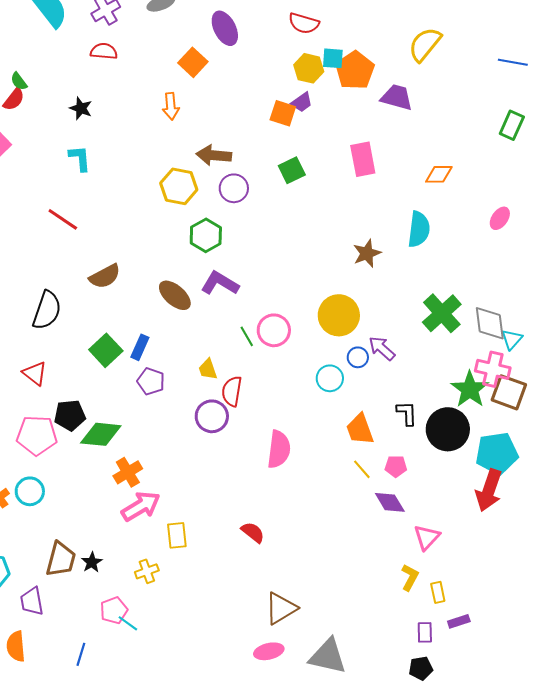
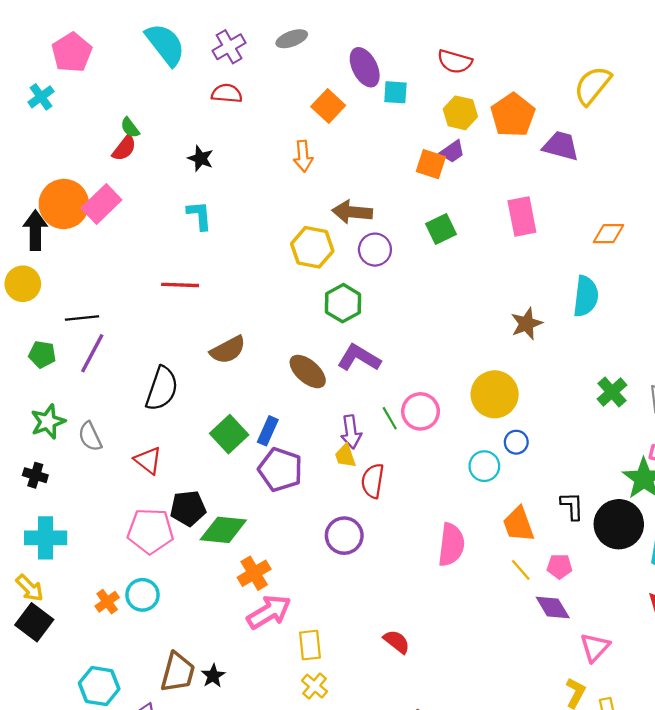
cyan square: (333, 58) -> (395, 92), moved
red line: (63, 219) -> (180, 285), turned -32
green cross: (442, 313) -> (612, 392), size x0.7
purple arrow: (382, 348) -> (351, 432), moved, turned -140
purple pentagon: (151, 381) -> (280, 470), size x1.4
purple circle: (212, 416) -> (344, 536), moved
pink semicircle: (279, 449) -> (451, 545), moved
yellow cross: (147, 571) -> (315, 686), moved, turned -30

